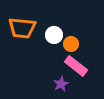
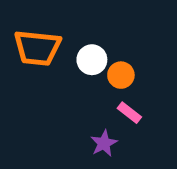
pink rectangle: (76, 66) -> (129, 113), size x0.6

